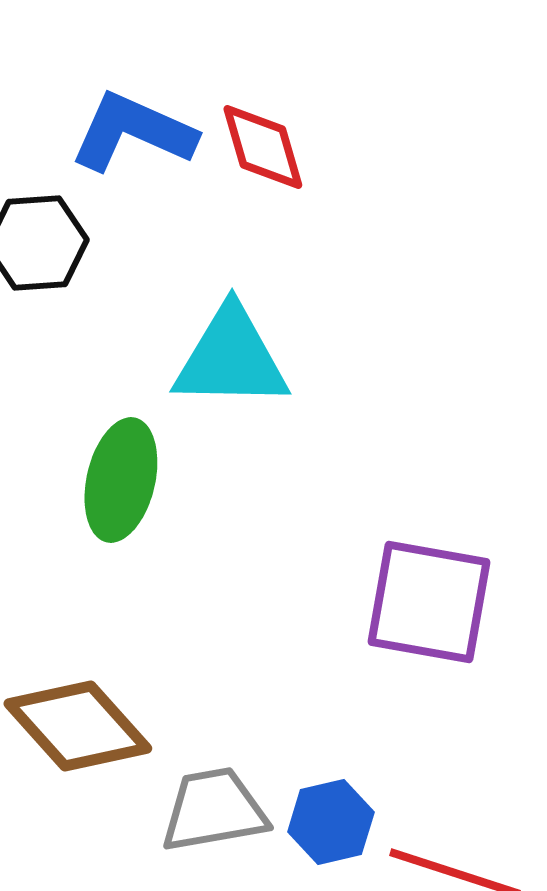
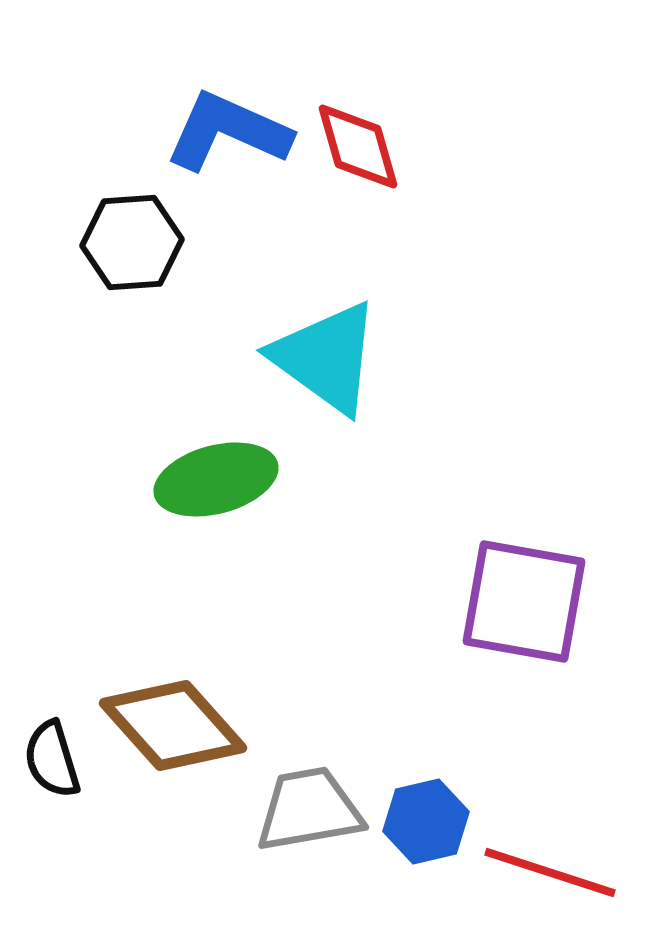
cyan triangle: (231, 358) -> (326, 357), turned 35
green ellipse: (121, 480) -> (216, 479), turned 62

